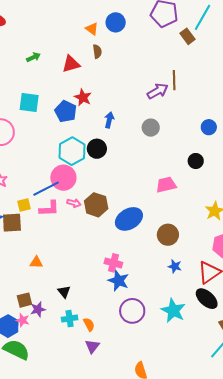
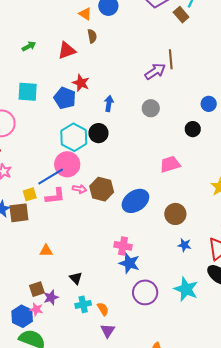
black circle: (196, 161) -> (193, 129), moved

